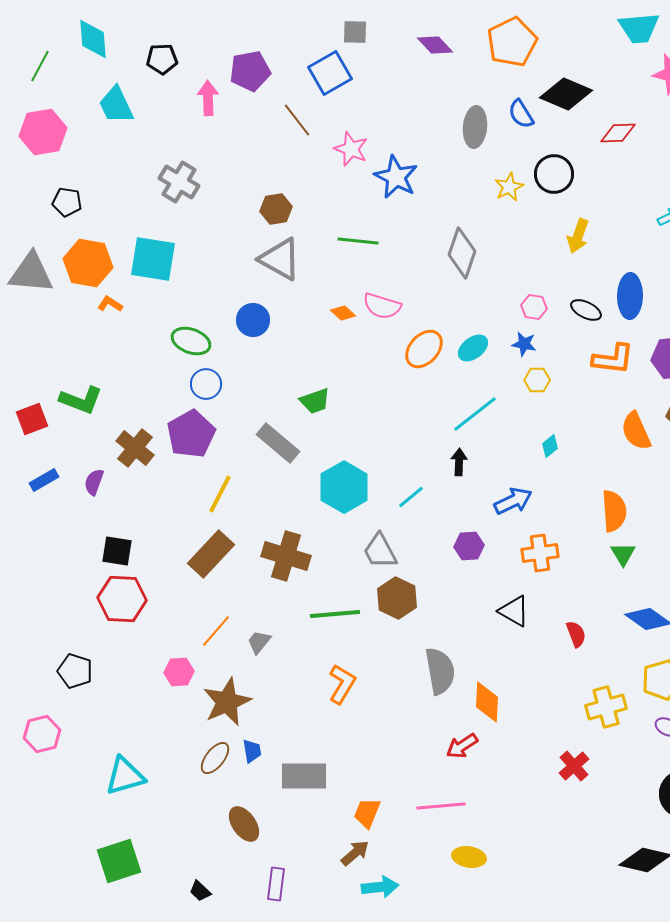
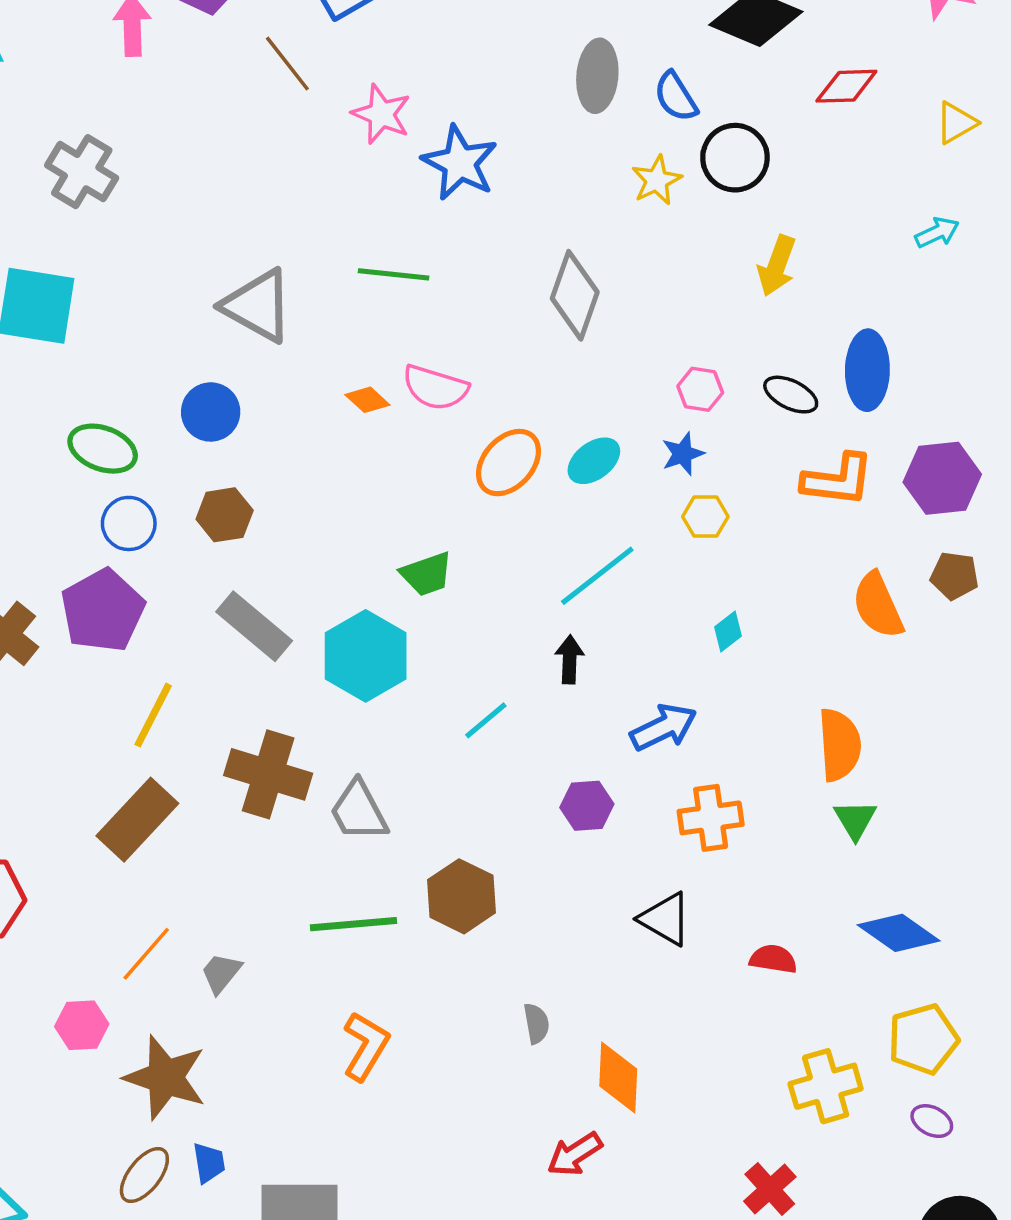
blue semicircle: (521, 114) -> (676, 97), moved
brown hexagon: (276, 209) -> (225, 515), moved
blue star: (524, 344) -> (683, 454), turned -30
green trapezoid: (315, 401) -> (427, 574), moved
cyan hexagon: (344, 487) -> (366, 656), moved
gray trapezoid: (380, 551) -> (359, 811), moved
brown cross: (286, 556) -> (268, 774), moved
red semicircle: (576, 634) -> (773, 959), turned -60
gray semicircle: (440, 671) -> (536, 1023), size x0.5
brown star: (227, 702) -> (165, 1077), turned -30

